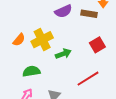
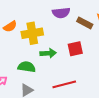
red square: (97, 45) -> (75, 49), moved
green semicircle: (31, 71) -> (27, 67), moved

